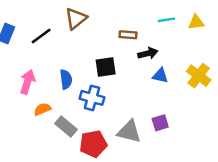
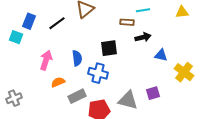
cyan line: (166, 20) -> (143, 10), moved
blue triangle: (160, 76) -> (161, 55), moved
yellow cross: (199, 76) -> (184, 72), moved
gray rectangle: (66, 127) -> (77, 96), turned -66

